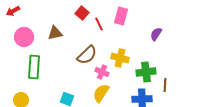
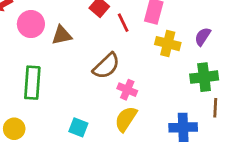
pink circle: (24, 37) -> (31, 24), moved
yellow cross: (120, 58) -> (168, 44), moved
green cross: (146, 72) -> (204, 77), moved

